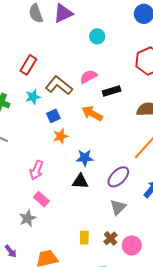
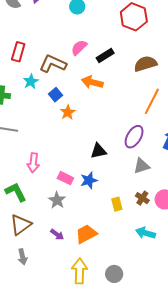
blue star: (85, 158) -> (89, 180), moved
pink arrow: (36, 170) -> (33, 163), moved
gray triangle: (118, 207) -> (142, 166), turned 42
purple arrow: (11, 251) -> (57, 234), moved

